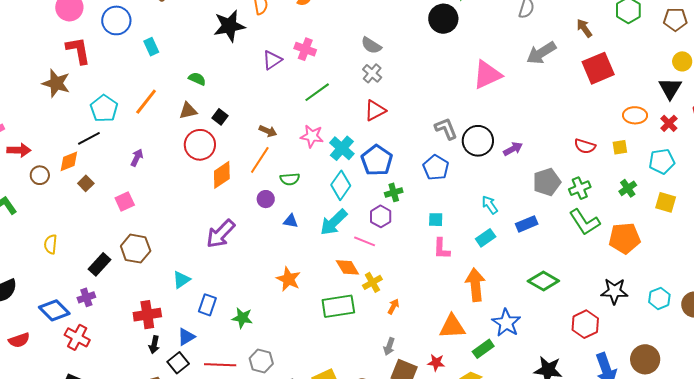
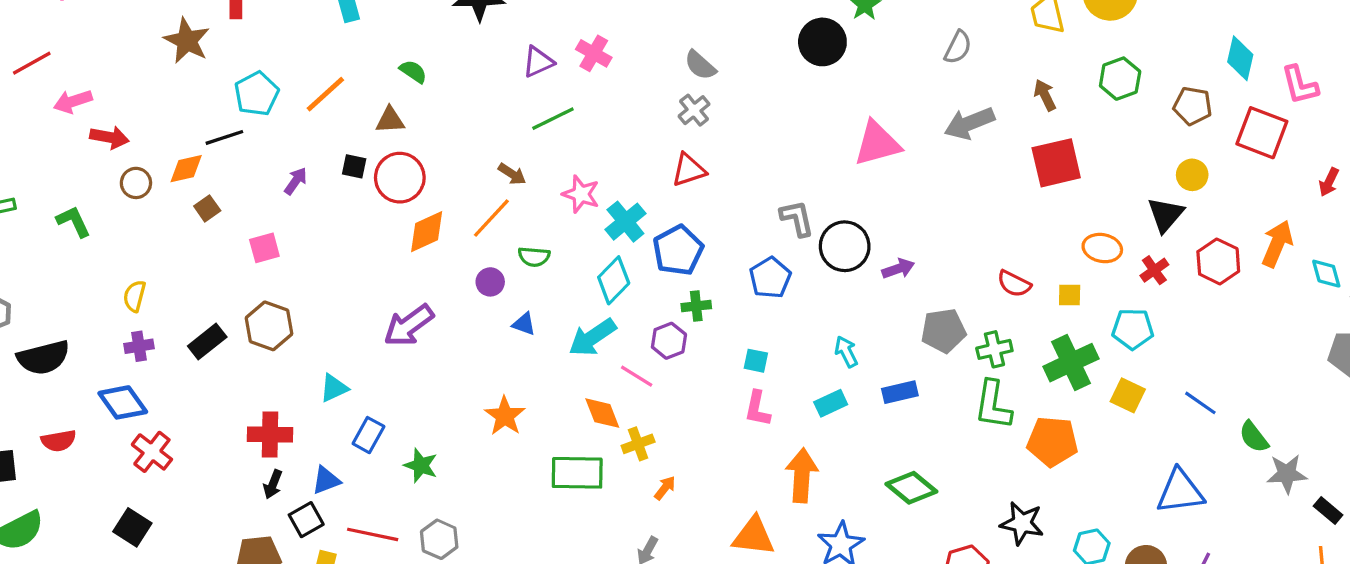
green line: (317, 92) -> (553, 119), moved
black square: (220, 117) -> (354, 166), moved, turned -35
green cross: (628, 188) -> (1071, 363), size x1.8
green L-shape: (585, 222) -> (993, 405), turned 32
purple cross: (86, 297) -> (139, 346), moved

